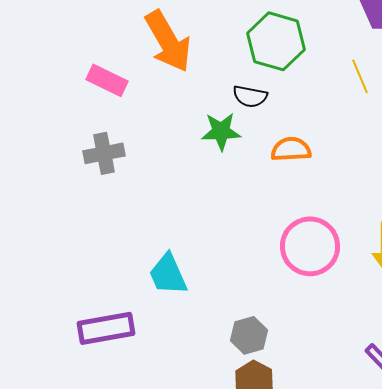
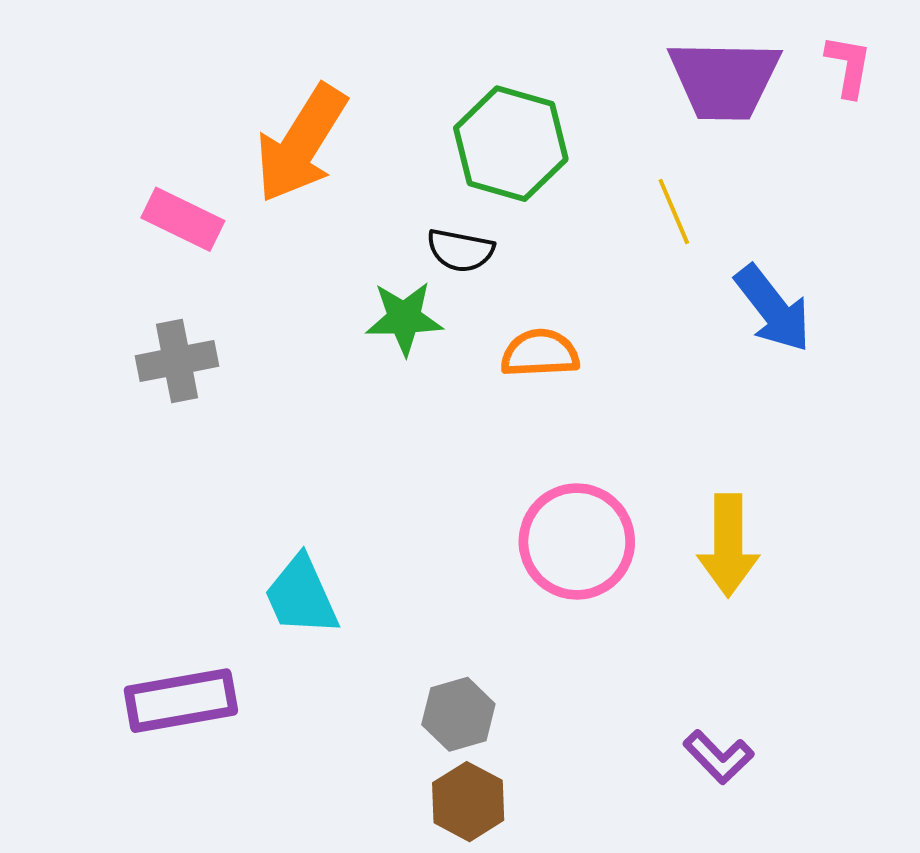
orange arrow: (168, 41) -> (301, 144), turned 62

